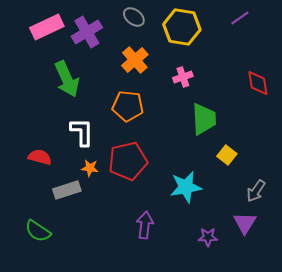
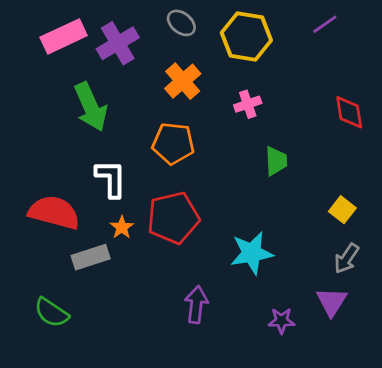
green trapezoid: (204, 119) -> (276, 161), size x0.7
yellow square: (227, 155) -> (342, 210), moved
red semicircle: (40, 157) -> (54, 212), size x1.6
orange star: (90, 168) -> (122, 227), turned 30

